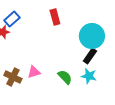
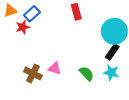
pink triangle: (34, 72) -> (55, 68), turned 32

